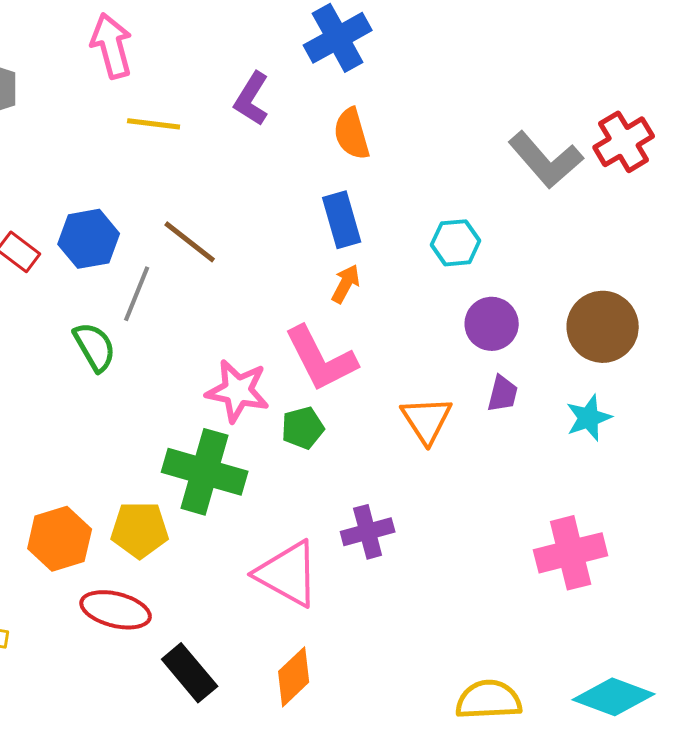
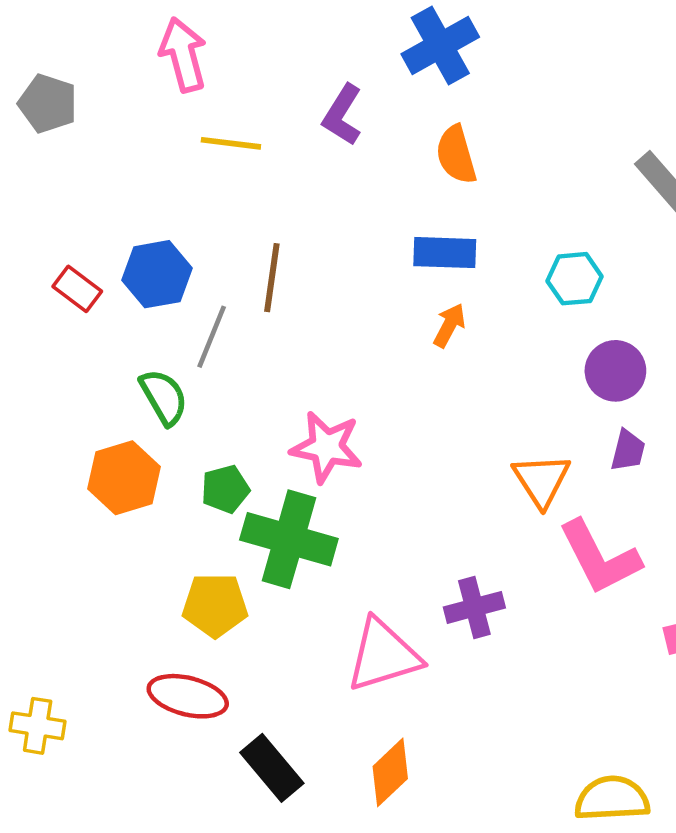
blue rectangle: (342, 220) -> (445, 253), turned -72
brown line: (190, 242) -> (272, 278), turned 60
pink L-shape: (321, 359) -> (600, 557), moved
green pentagon: (303, 428) -> (225, 489), moved
orange hexagon: (60, 539) -> (124, 478), moved
pink triangle: (288, 574) -> (383, 655), turned -46

